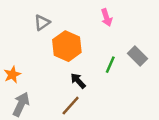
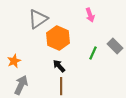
gray triangle: (42, 22) -> (38, 19), size x1.5
black arrow: (78, 81) -> (59, 66), moved
brown line: (71, 106) -> (61, 86), turned -42

